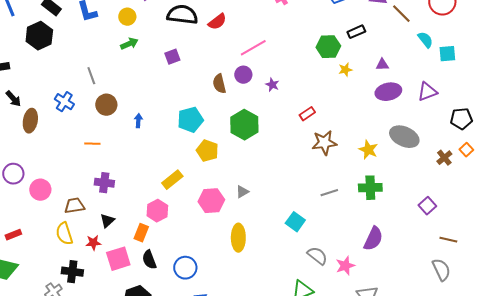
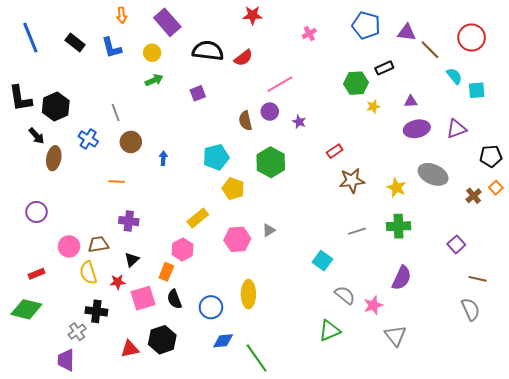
black hexagon: (39, 36) -> (56, 106), moved
pink circle: (40, 190) -> (69, 246), moved
yellow ellipse: (238, 238) -> (248, 294), moved

